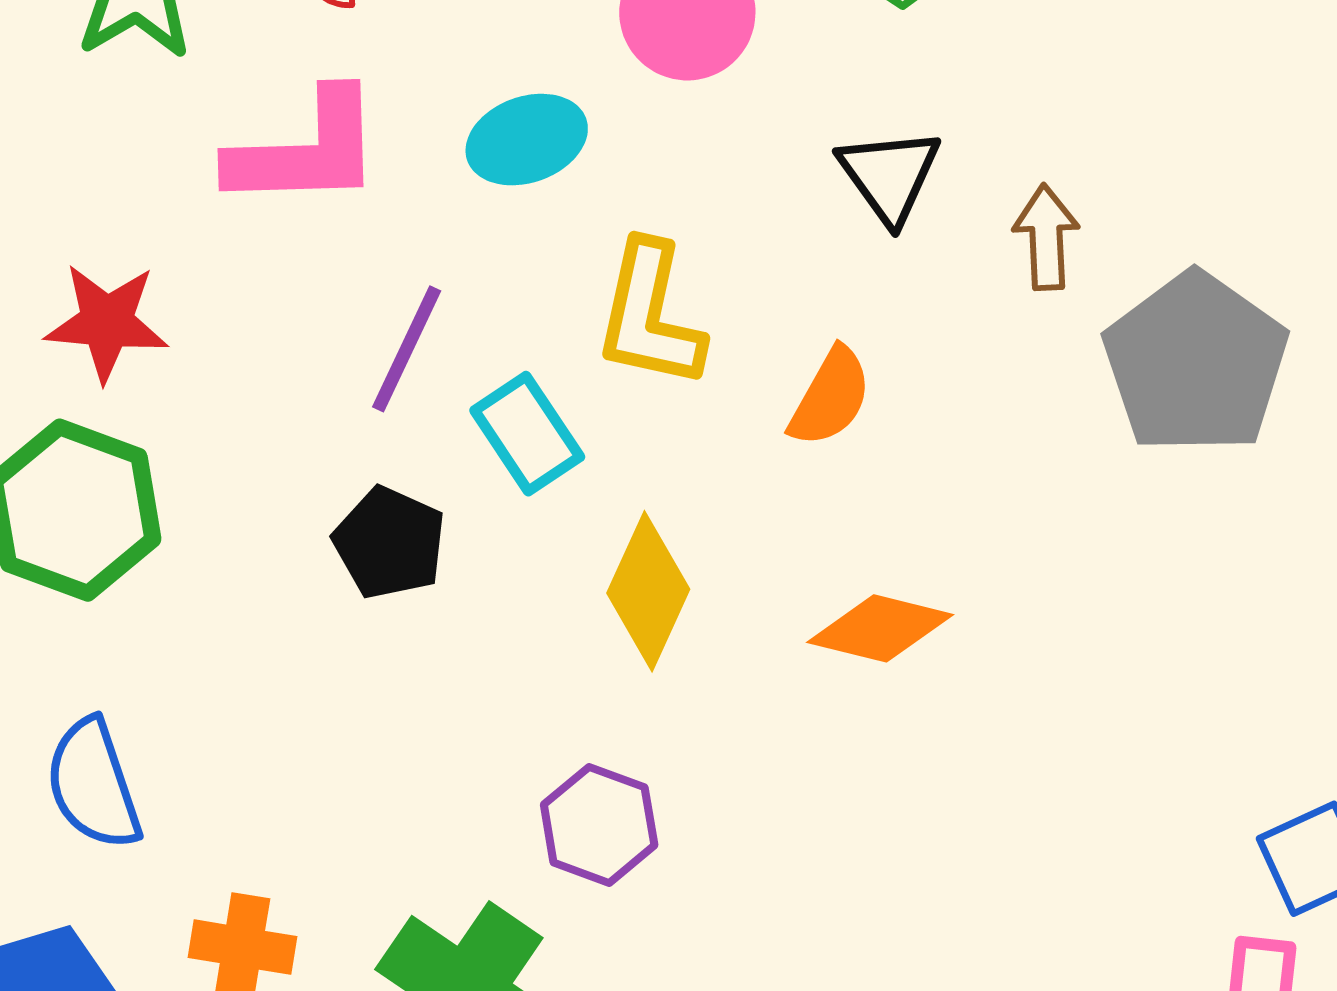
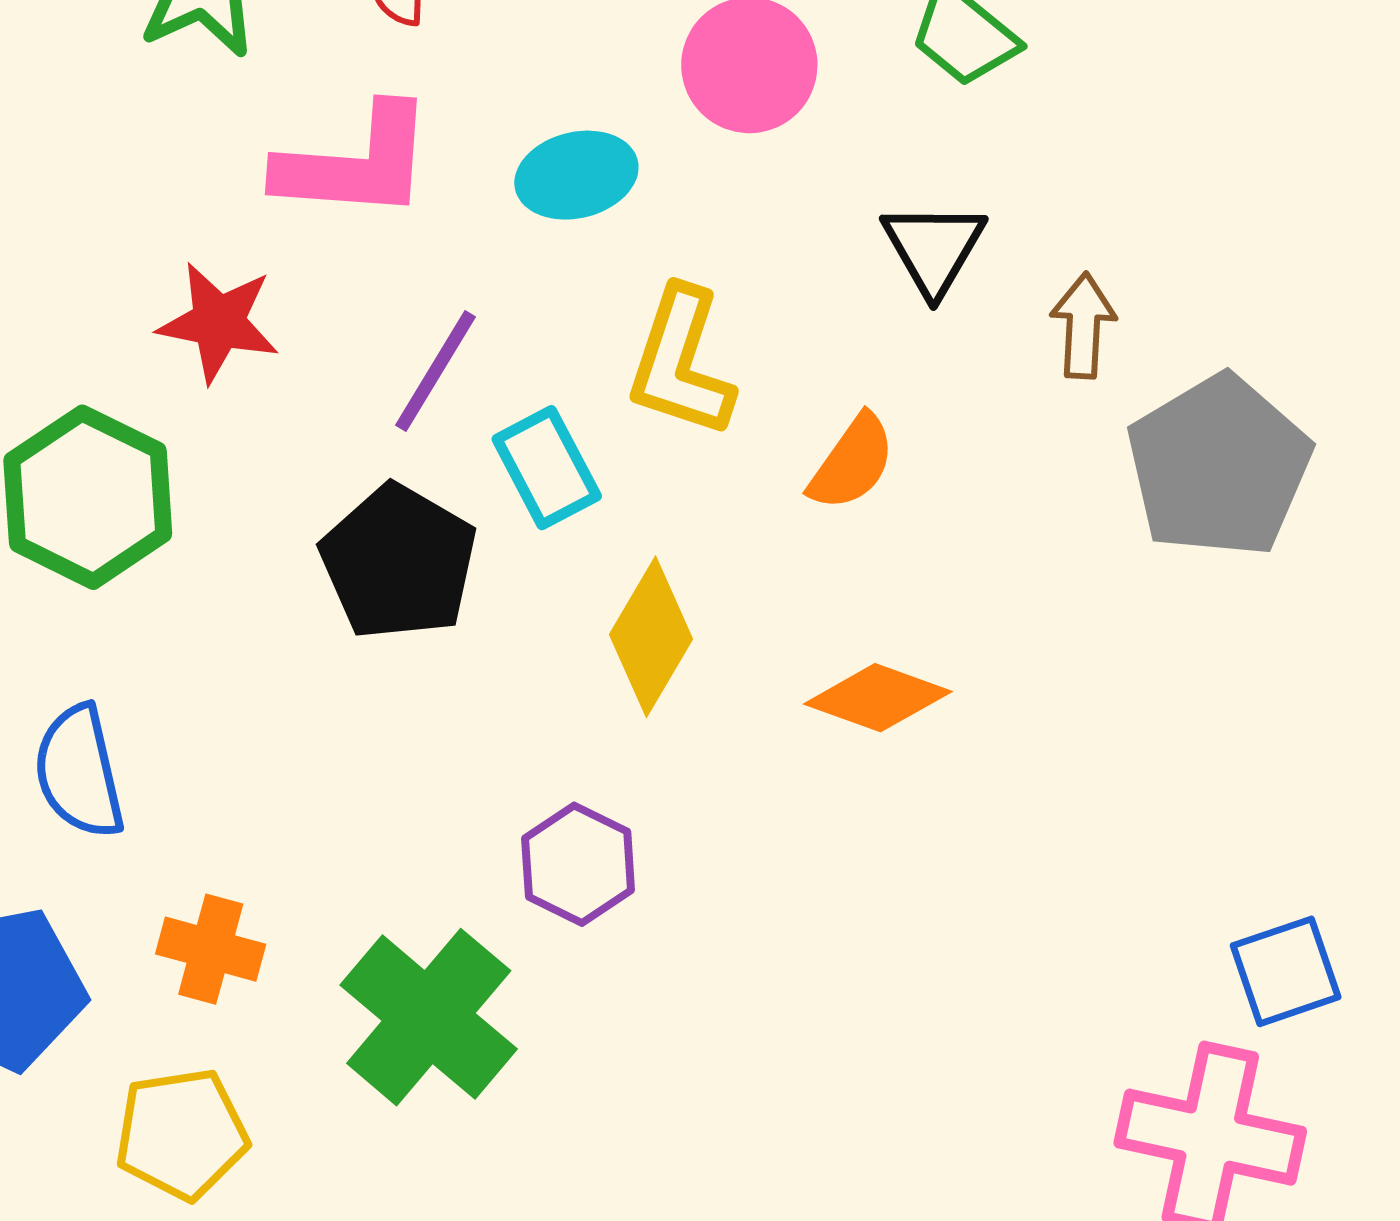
red star: (107, 322) -> (218, 322), moved
black pentagon: (390, 543) -> (399, 562), size x1.4

